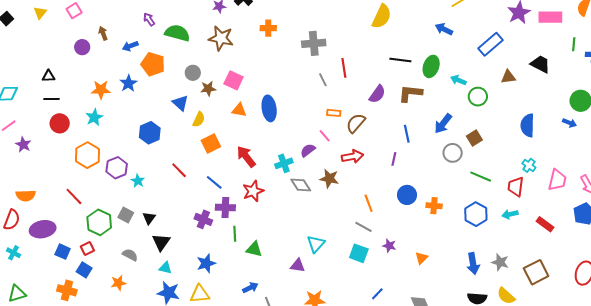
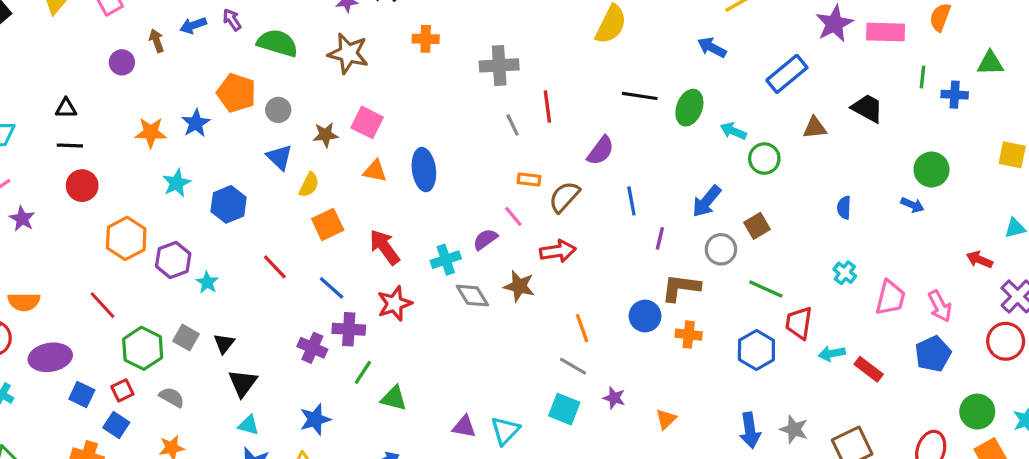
blue arrow: (130, 46) -> (193, 25), moved
gray circle: (193, 73) -> (278, 110), moved
brown L-shape: (410, 93) -> (681, 288), moved
cyan star: (94, 117) -> (177, 183), moved
blue semicircle: (528, 125) -> (844, 208), size x0.6
blue line: (407, 134) -> (631, 201), moved
purple line: (394, 159) -> (660, 238), moved
red trapezoid: (516, 187) -> (799, 323), moved
cyan arrow: (510, 214) -> (832, 354), moved
green line: (235, 234) -> (363, 372), turned 35
cyan triangle: (316, 244) -> (505, 431), moved
gray semicircle: (130, 255) -> (172, 397), moved

